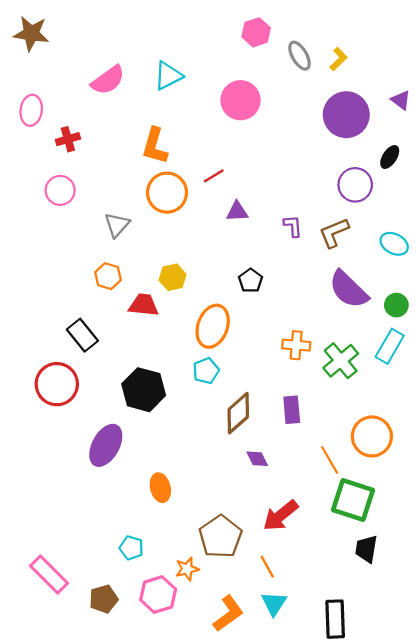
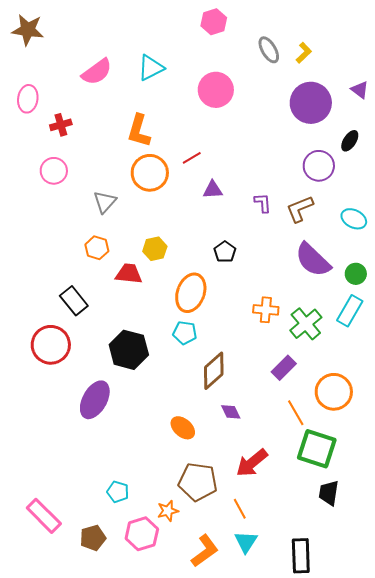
pink hexagon: (256, 32) -> (214, 22), moved
cyan pentagon: (206, 371) -> (185, 333), turned 30
purple rectangle: (292, 410) -> (284, 368), moved, turned 50
orange ellipse: (160, 488) -> (183, 428), moved, turned -35
brown pentagon: (220, 537) -> (198, 482), turned -30

